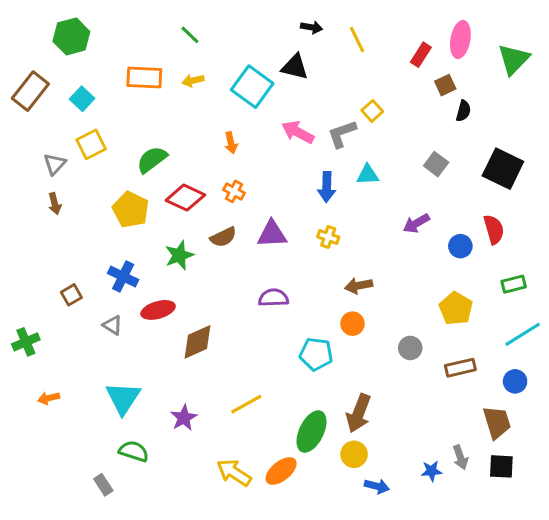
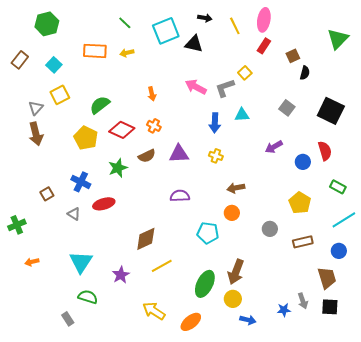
pink ellipse: (460, 40) -> (264, 20), moved
red rectangle: (421, 55) -> (264, 46), moved
cyan square: (252, 87) -> (166, 31), moved, turned 32
brown rectangle: (30, 91) -> (20, 60), size x0.7
brown arrow: (55, 204) -> (36, 134), size x1.6
green rectangle: (514, 284) -> (338, 187), turned 42
brown diamond: (198, 342) -> (146, 239), moved
orange ellipse: (281, 471) -> (191, 322), moved

